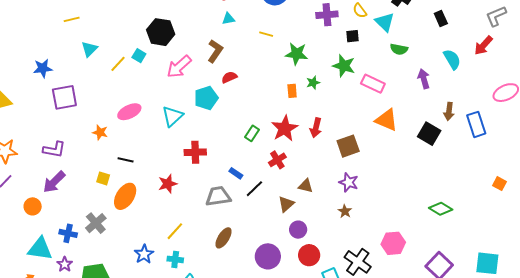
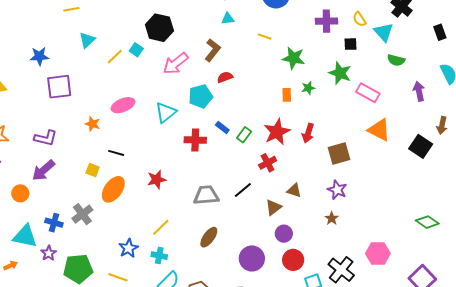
red cross: (195, 152) -> (195, 140), moved
blue rectangle: (236, 173) -> (222, 128), moved

